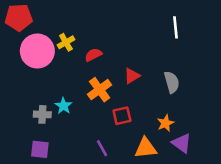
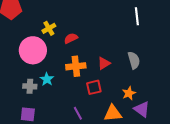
pink circle: (37, 51) -> (33, 50), moved
red triangle: (132, 76) -> (104, 63), moved
orange cross: (100, 90) -> (76, 66), turned 30

